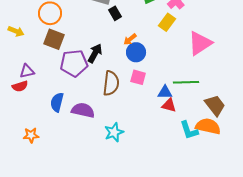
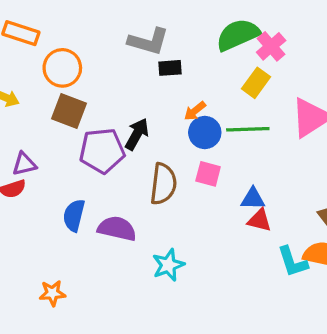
black rectangle: (115, 13) -> (170, 68), turned -64
green line: (186, 82) -> (248, 129), moved
orange star: (31, 135) -> (52, 293), moved

